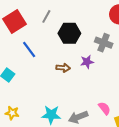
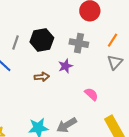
gray line: (46, 16) -> (16, 42), moved
pink semicircle: (104, 108) -> (91, 94), moved

